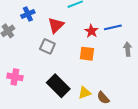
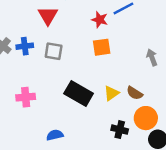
blue cross: (28, 14) -> (25, 46), moved, turned 32
red triangle: (56, 25) -> (48, 16), moved
gray arrow: (128, 49) -> (152, 57), moved

